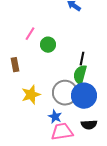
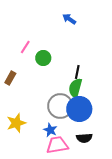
brown rectangle: (15, 65) -> (10, 78), turned 40
yellow star: (31, 95) -> (16, 123), moved

